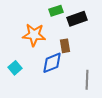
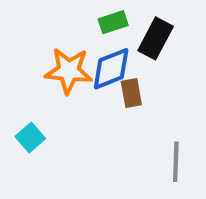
black rectangle: (77, 19) -> (156, 38), turned -42
blue diamond: (52, 63) -> (111, 69), moved

